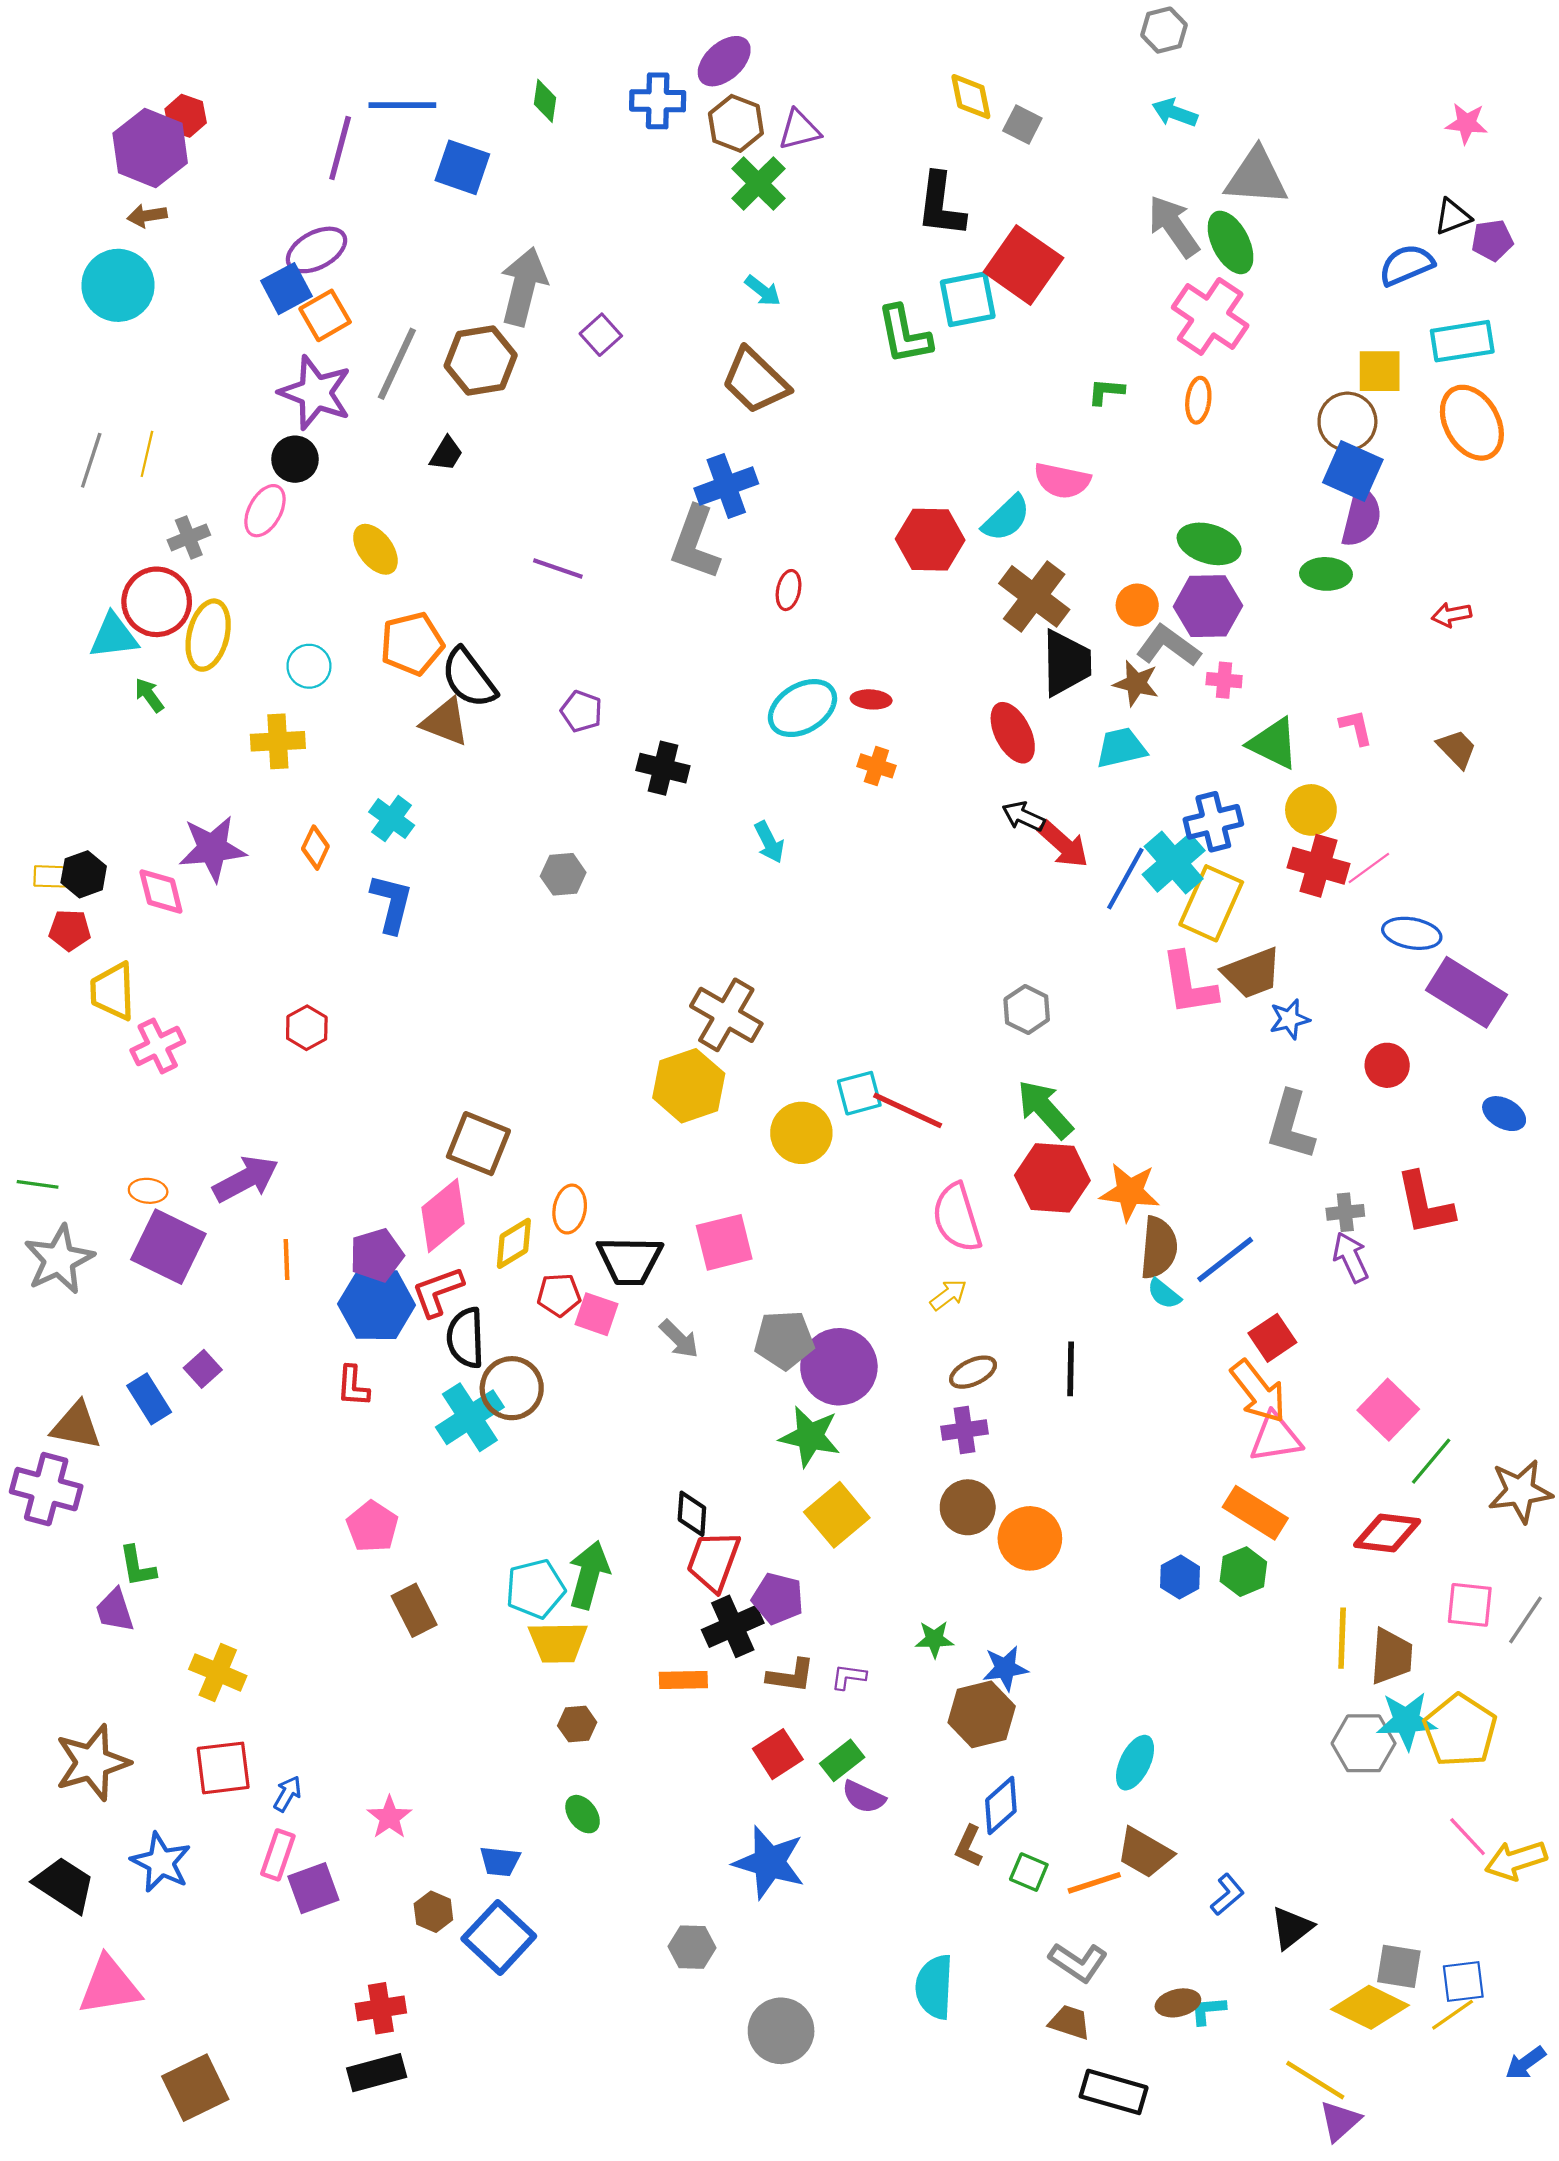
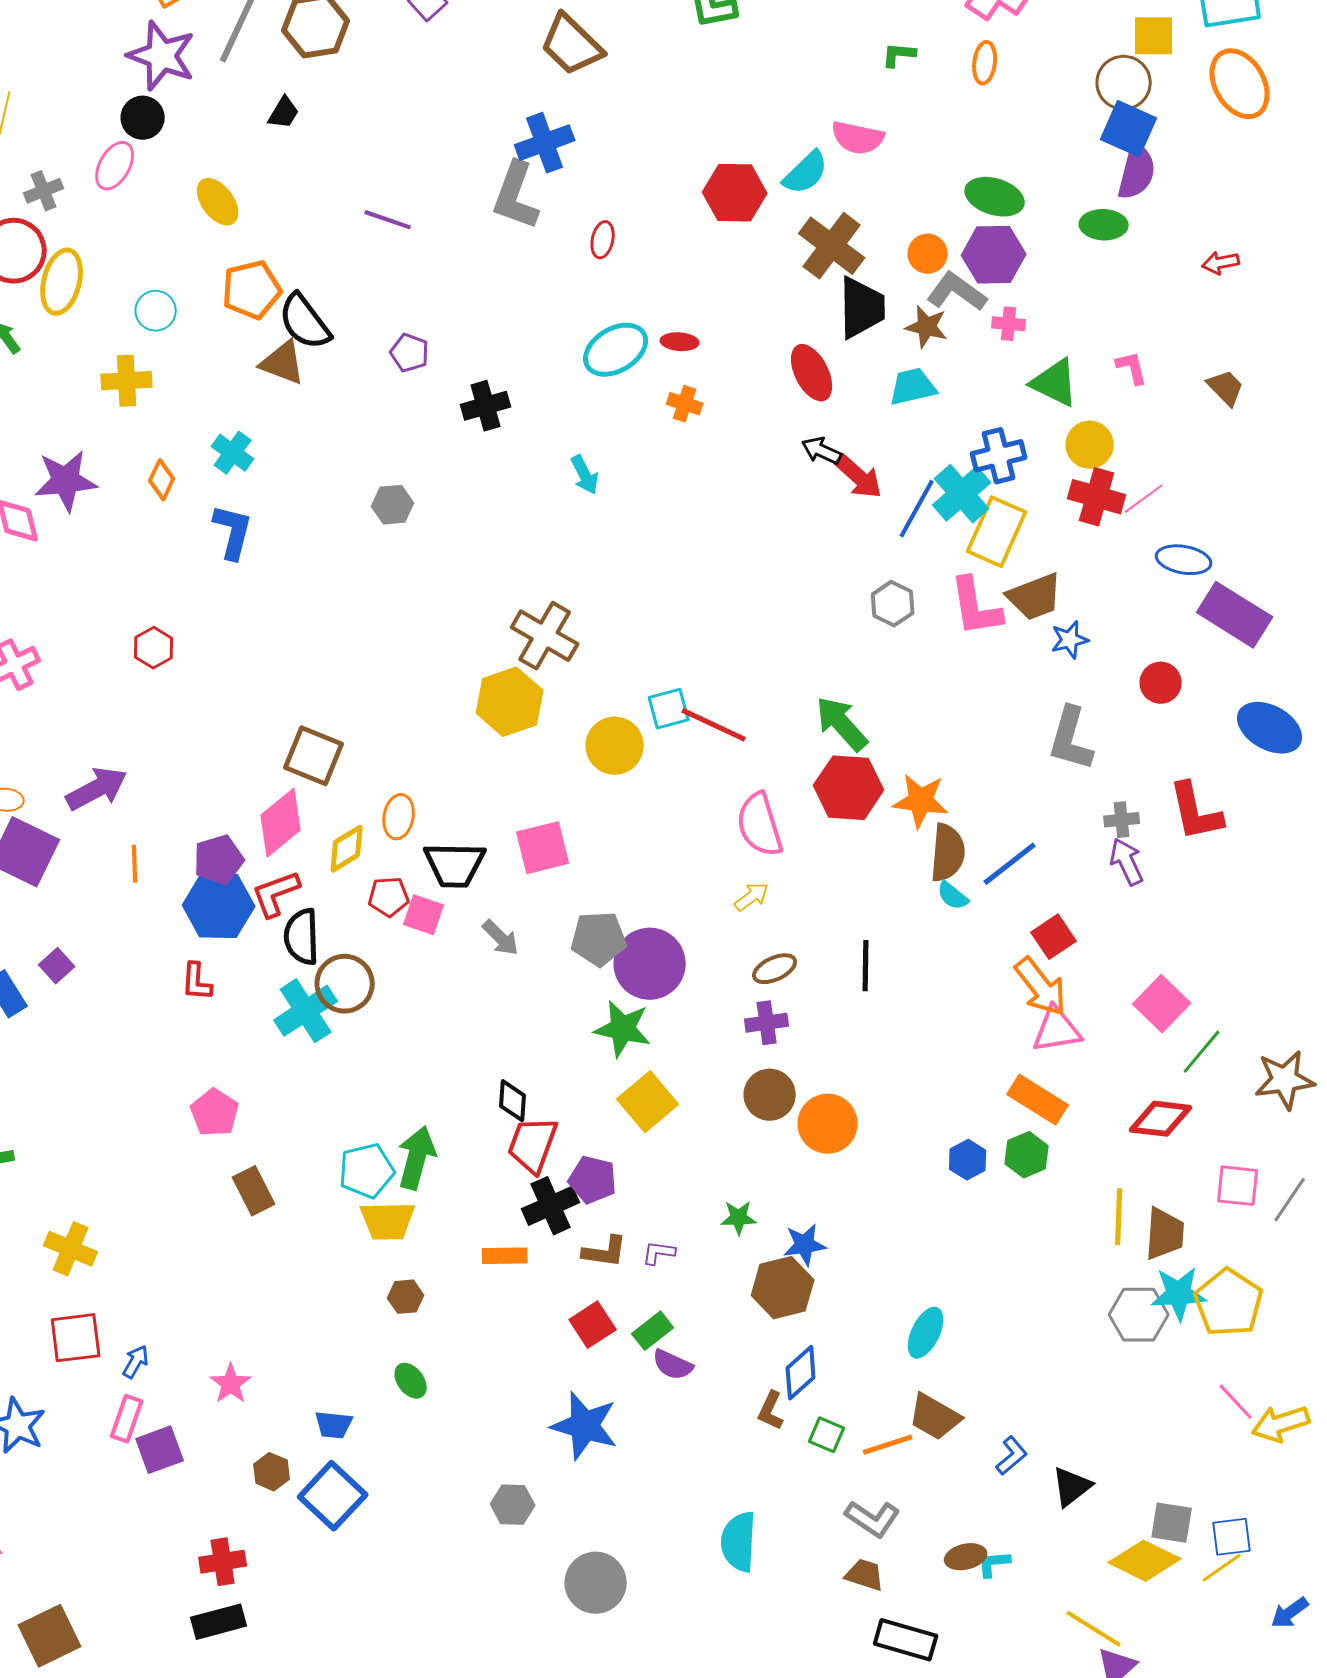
black cross: (663, 768) -> (486, 406), turned -30
gray hexagon: (1027, 1010) -> (893, 604), moved
blue ellipse: (1504, 1114) -> (1270, 728), size x1.6

